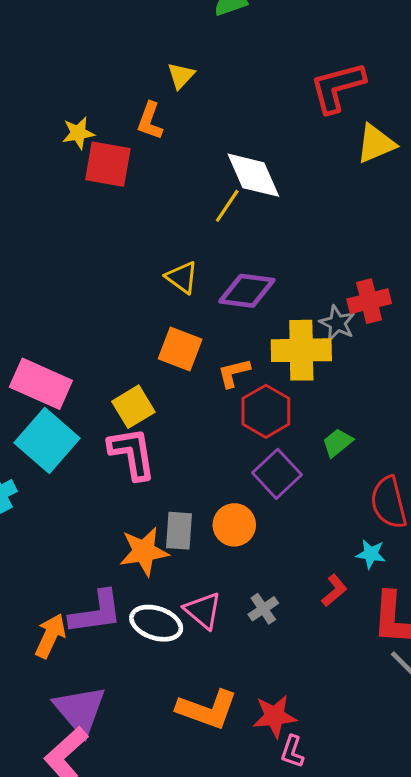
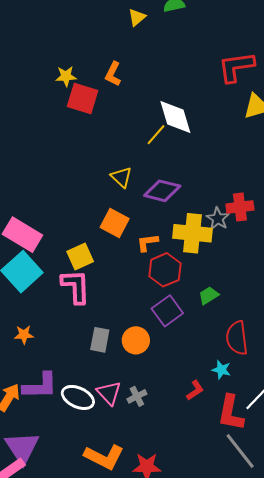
yellow triangle: (181, 76) -> (137, 17), moved
orange star: (144, 551) -> (24, 335), moved, size x0.6
gray cross: (263, 609) -> (137, 396), moved

